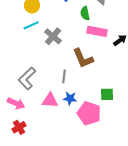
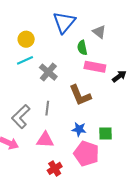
gray line: (64, 76) -> (47, 108), moved
blue star: (70, 98) -> (79, 129), moved
red cross: (19, 127) -> (55, 168), moved

